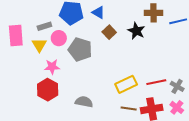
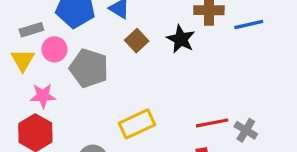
yellow rectangle: (126, 84) -> (137, 124), moved

